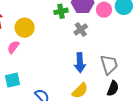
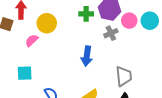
gray cross: (81, 30) -> (111, 33), moved
blue arrow: (80, 63) -> (87, 56), moved

